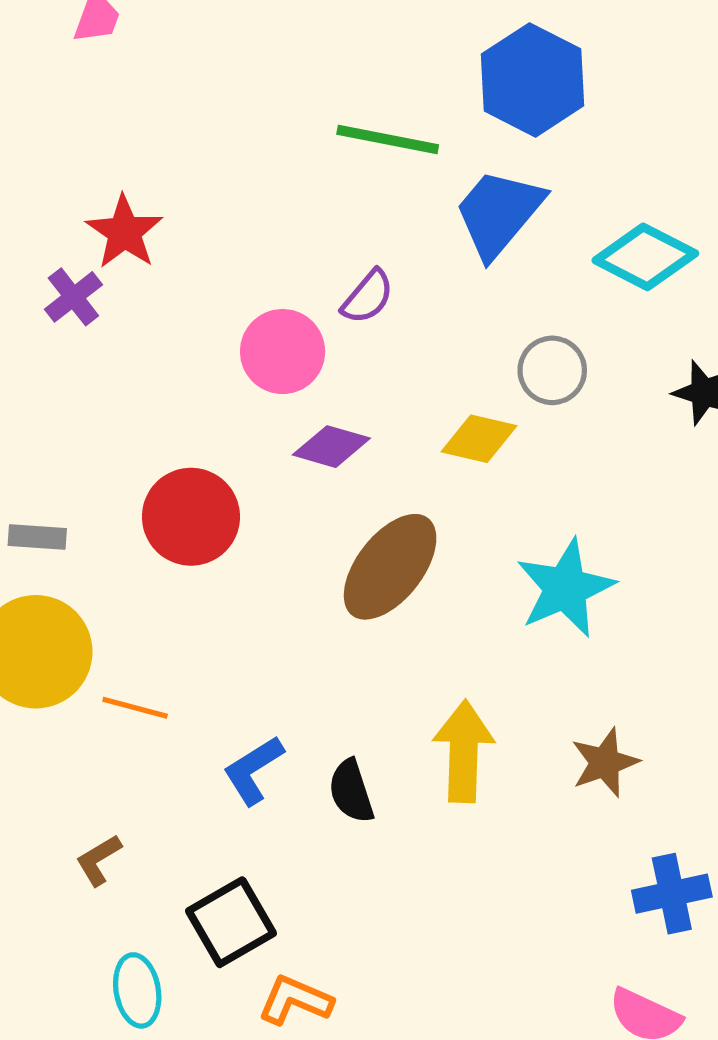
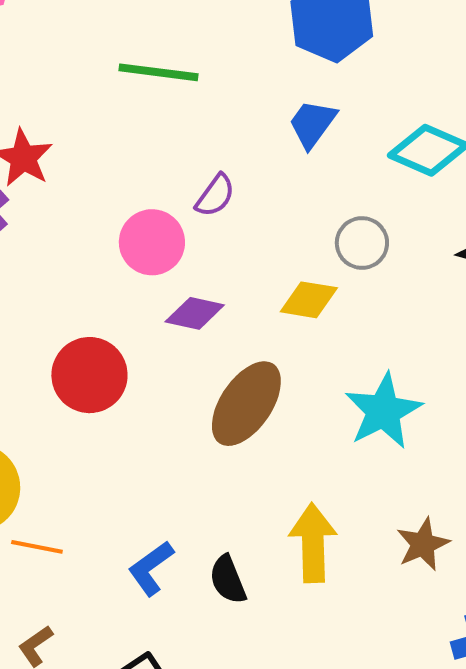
green line: (388, 139) -> (159, 72), moved
blue trapezoid: (499, 213) -> (312, 124), size x0.7
orange line: (135, 708) -> (37, 547), moved

